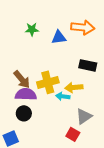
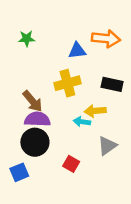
green star: (32, 29) -> (27, 39), moved
yellow cross: (48, 82) -> (67, 83), moved
black circle: (24, 113) -> (35, 142), size x1.5
red square: (73, 134) -> (71, 164), moved

